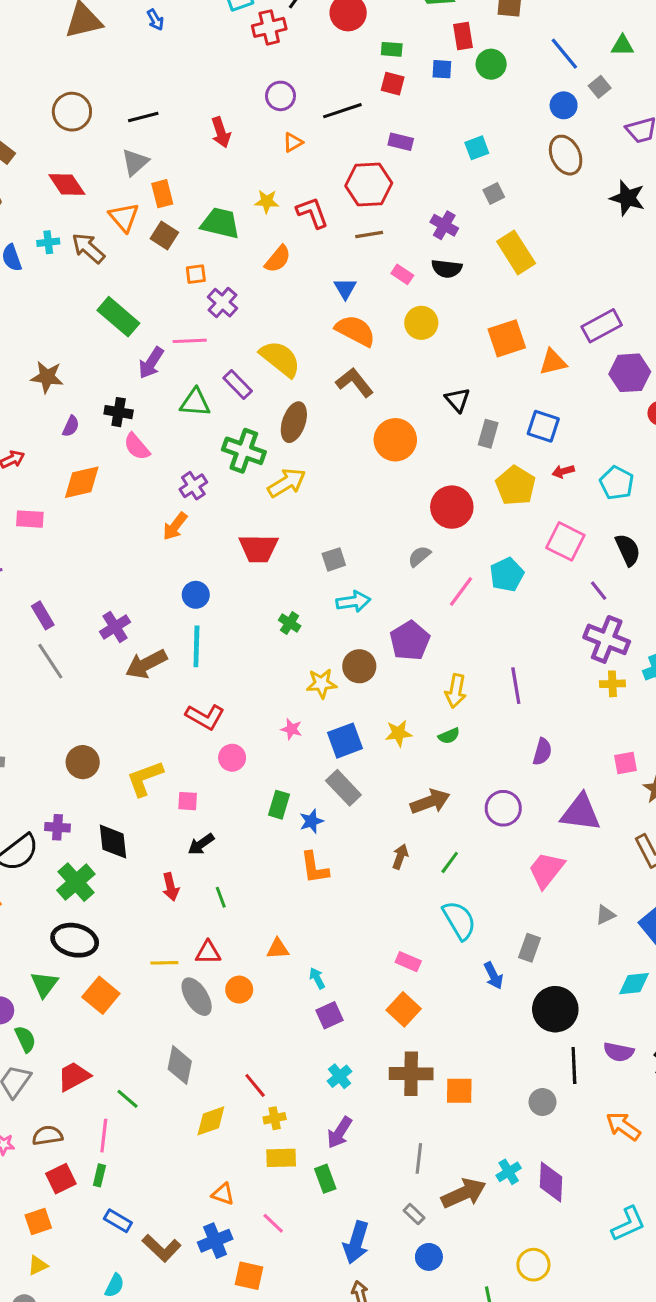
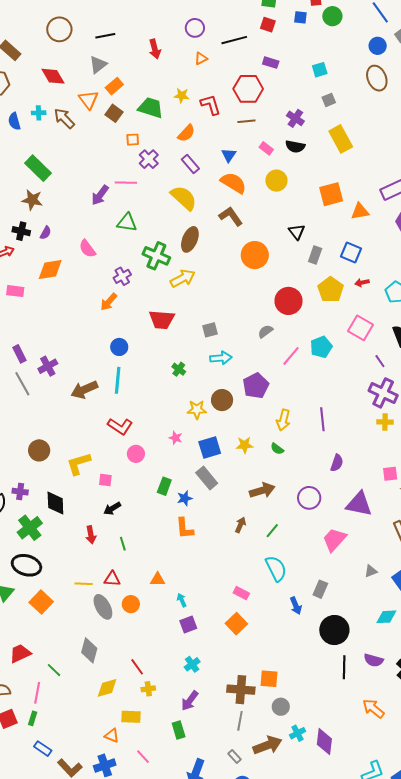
orange rectangle: (162, 194) -> (114, 86), turned 60
green rectangle: (118, 317) -> (38, 168), moved
purple rectangle: (238, 385) -> (190, 164), moved
black cross: (119, 412) -> (21, 231), moved
purple cross: (115, 627) -> (48, 366), moved
green semicircle: (449, 736) -> (277, 449), turned 56
brown cross: (411, 1074) -> (241, 690), moved
gray circle: (542, 1102) -> (281, 707), moved
yellow rectangle: (281, 1158) -> (131, 717), moved

